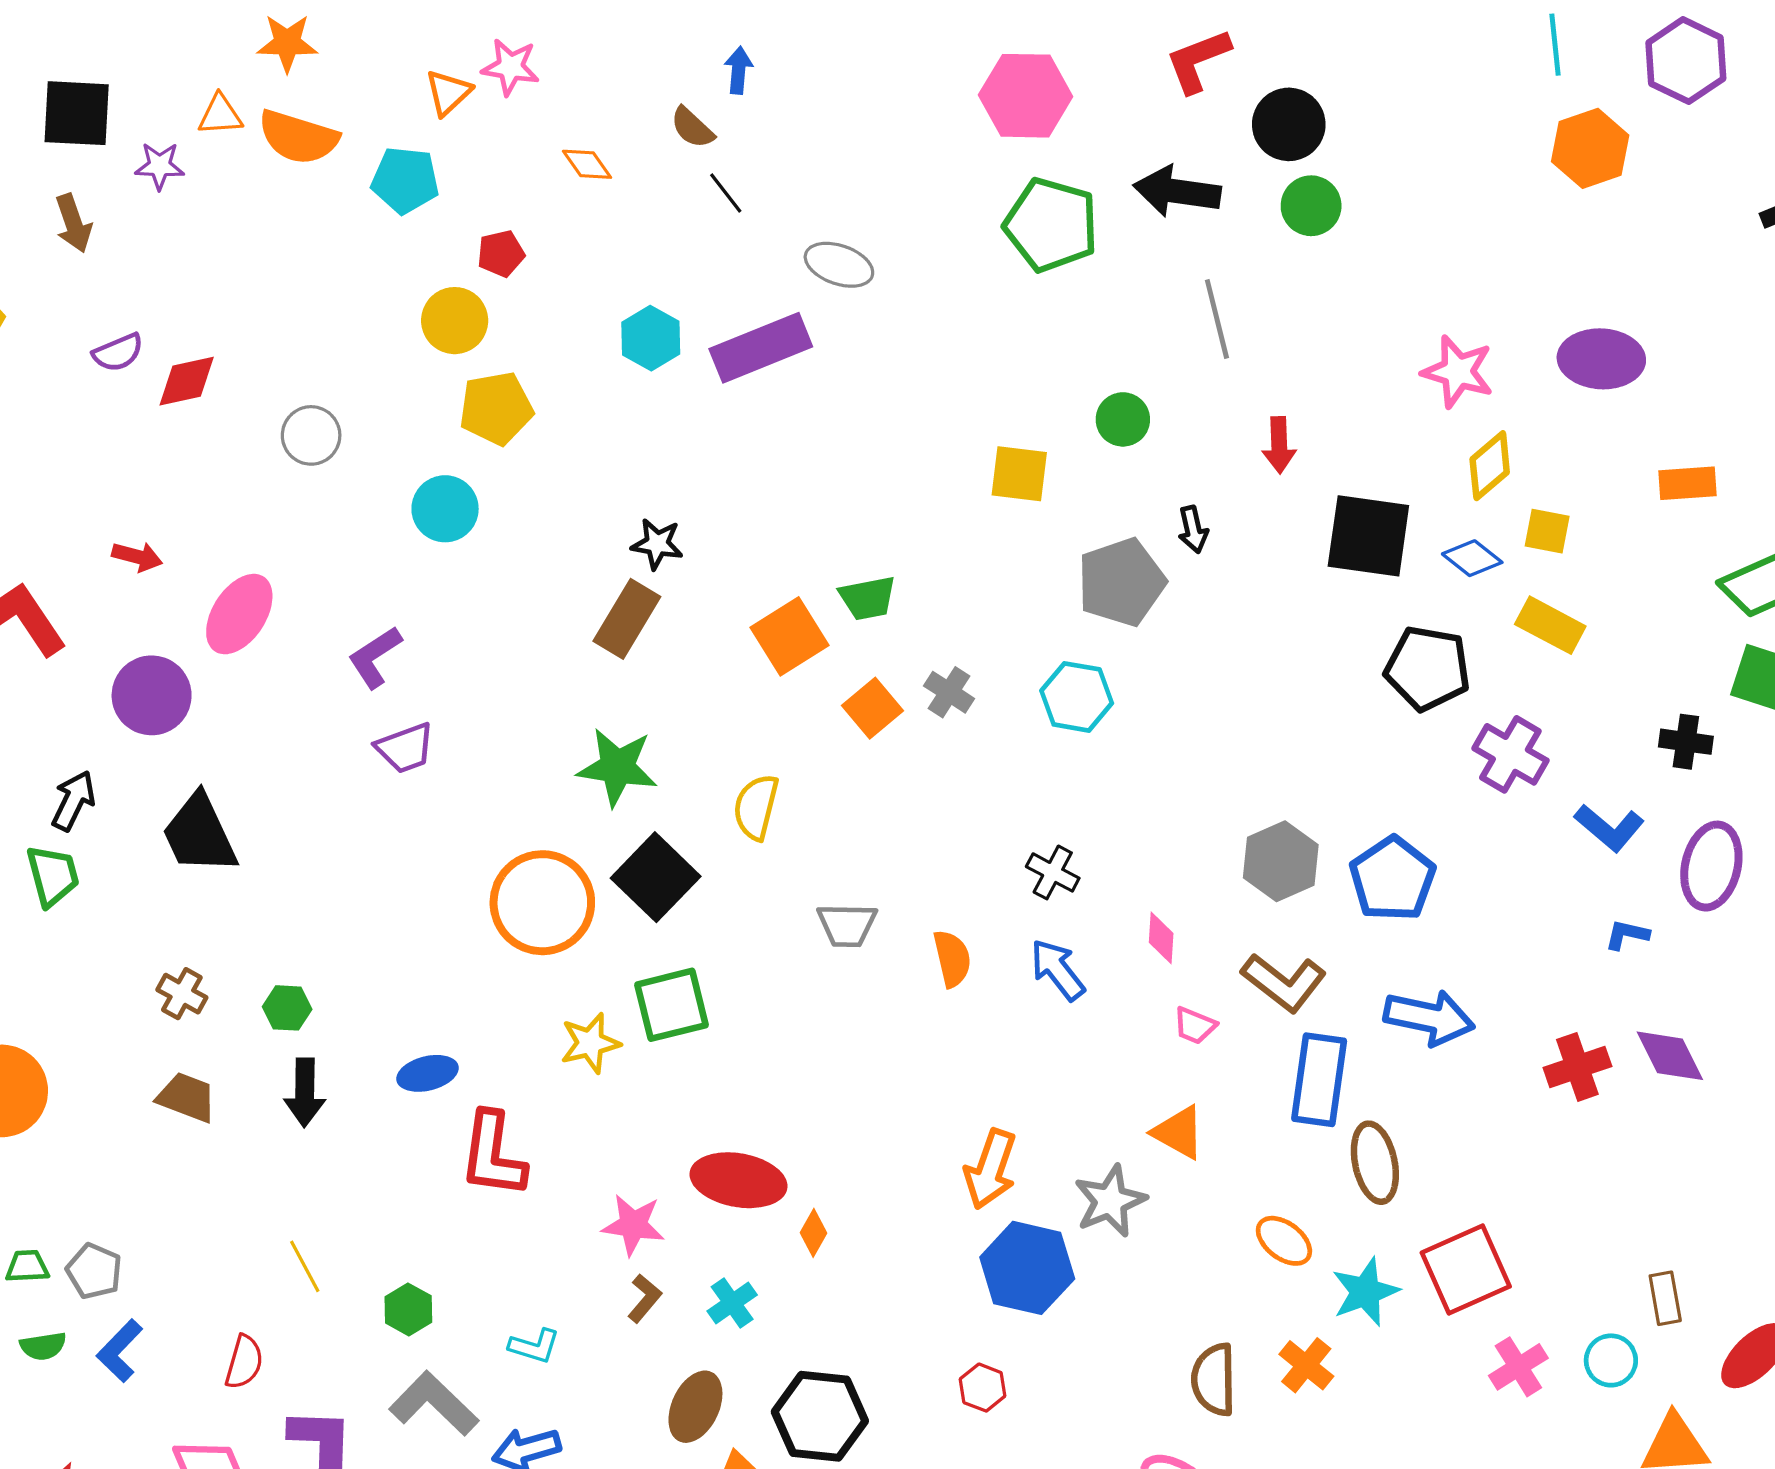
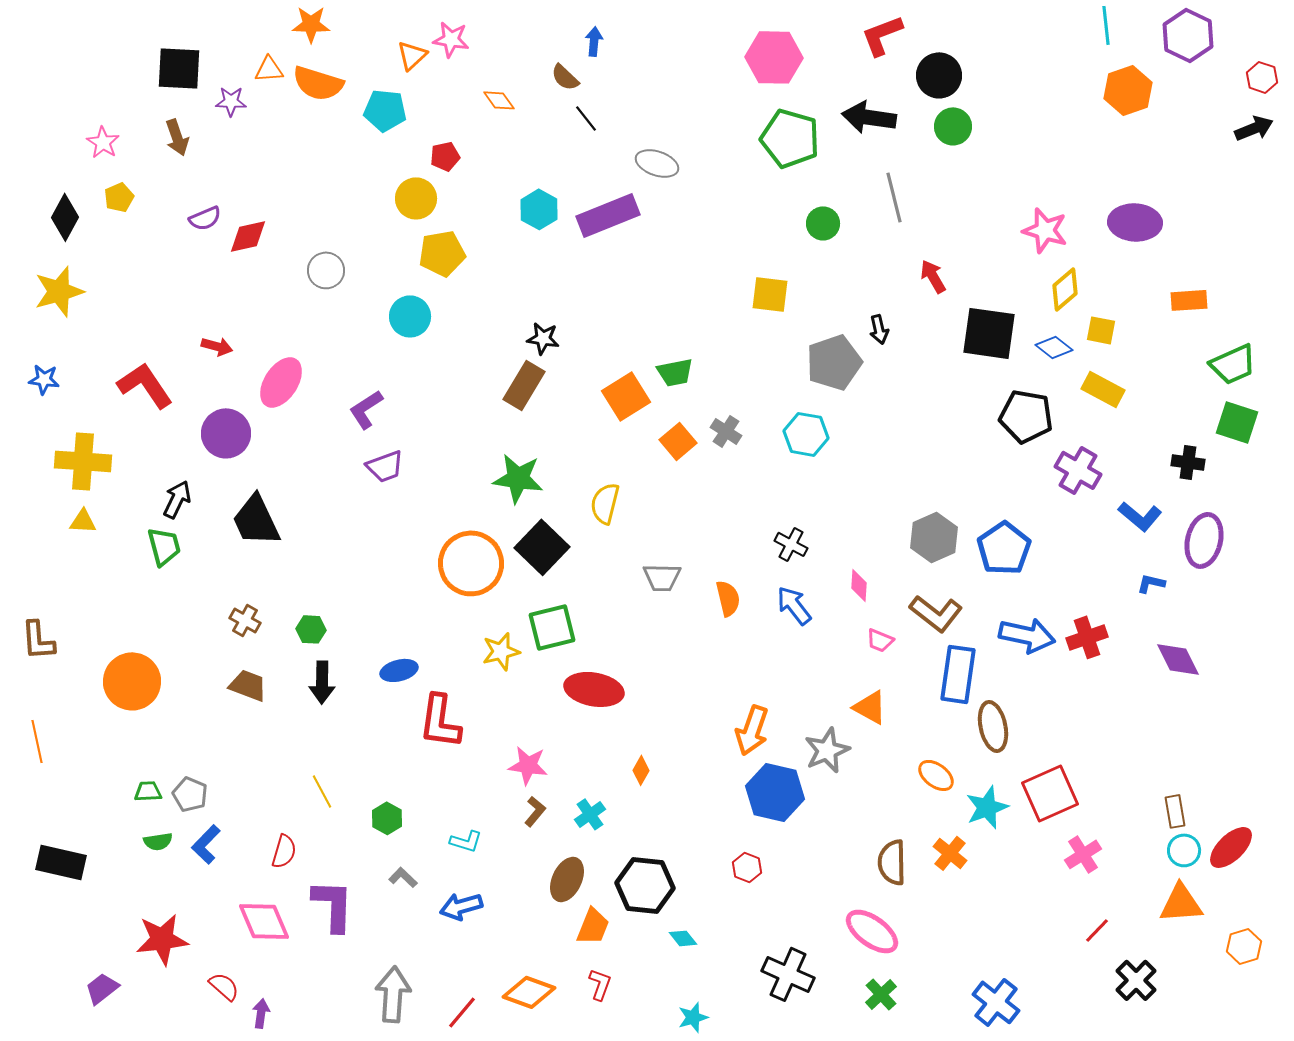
green circle: (1123, 419) -> (823, 223), moved
red arrow: (1279, 445) -> (933, 276), turned 152
red cross: (1577, 1067) -> (1087, 637), moved
red ellipse: (739, 1180) -> (594, 689), moved
cyan circle: (1611, 1360) -> (1184, 850), moved
gray L-shape: (434, 1404) -> (403, 877), size x0.5

